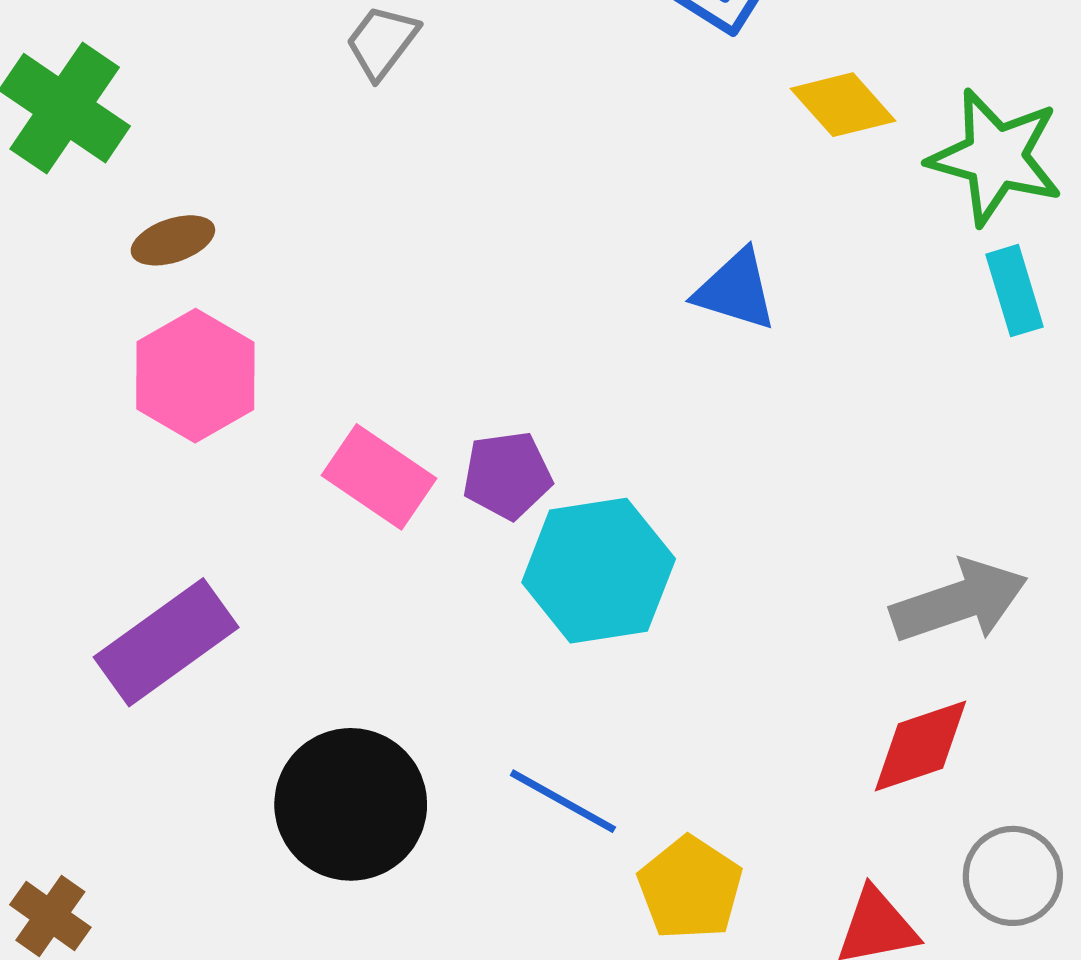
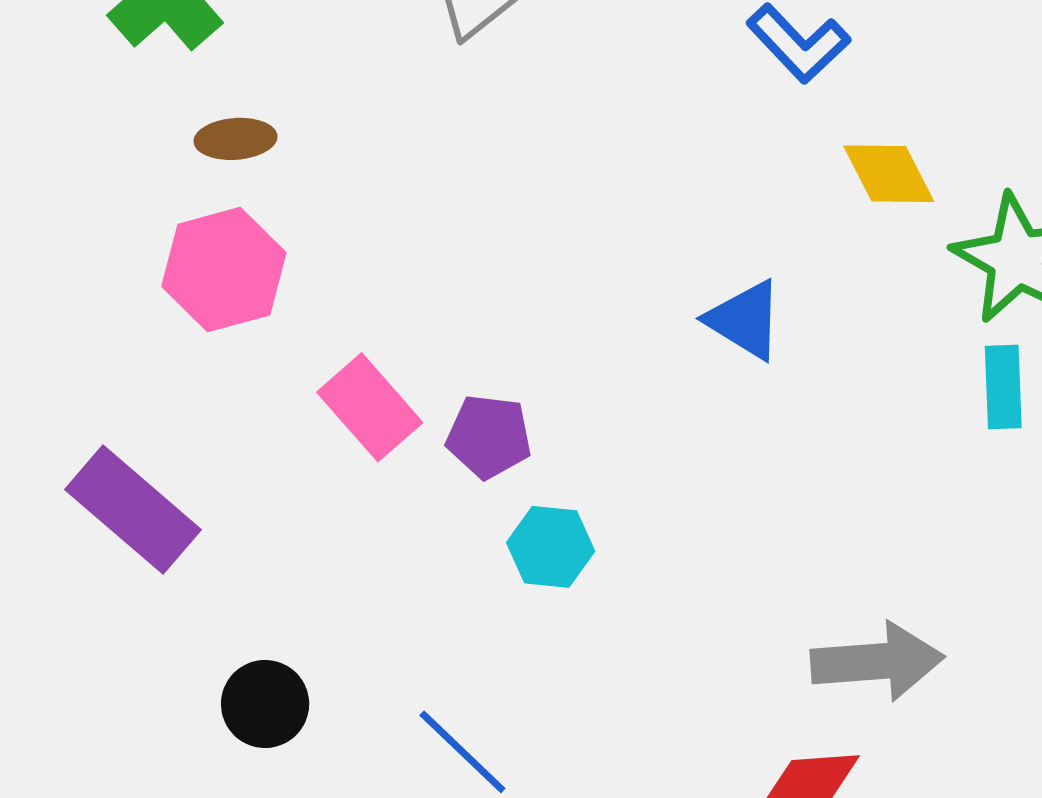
cyan hexagon: (599, 571) -> (551, 547), size x0.6
purple rectangle: (166, 642) -> (133, 510), turned 62
black circle: (351, 804) -> (265, 704), size x0.6

